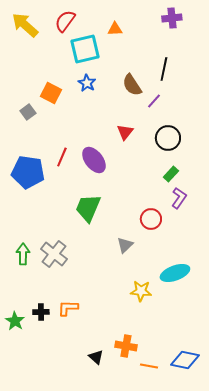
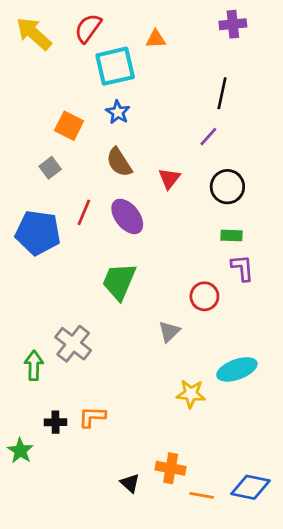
brown semicircle: (132, 85) -> (119, 162), moved
gray square: (28, 112) -> (50, 168), moved
green rectangle: (171, 174) -> (232, 235), turned 49
purple L-shape: (179, 198) -> (242, 268), turned -40
green arrow: (23, 254) -> (34, 365), moved
green star: (15, 321) -> (20, 451), moved

